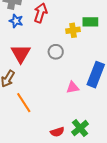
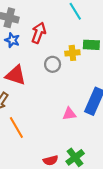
gray circle: (56, 52) -> (53, 64), moved
red triangle: (21, 54) -> (16, 75), turned -45

